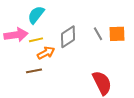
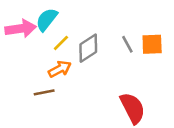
pink arrow: (16, 35) -> (21, 29), moved
yellow line: (36, 40) -> (61, 43), moved, turned -32

